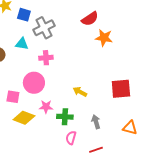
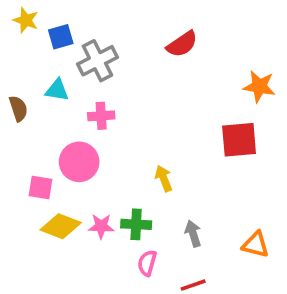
blue square: (24, 15) -> (61, 37), turned -32
orange star: (104, 38) -> (259, 86), moved
red square: (121, 89) -> (239, 140), moved
yellow arrow: (80, 92) -> (164, 178), turned 40
pink star: (46, 107) -> (101, 226), moved

